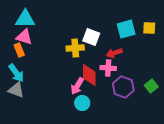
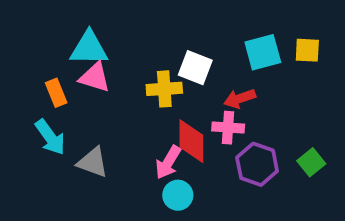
cyan triangle: (25, 19) -> (89, 48), moved
pink triangle: (24, 37) -> (95, 77), moved
gray triangle: (16, 90) -> (93, 162), moved

